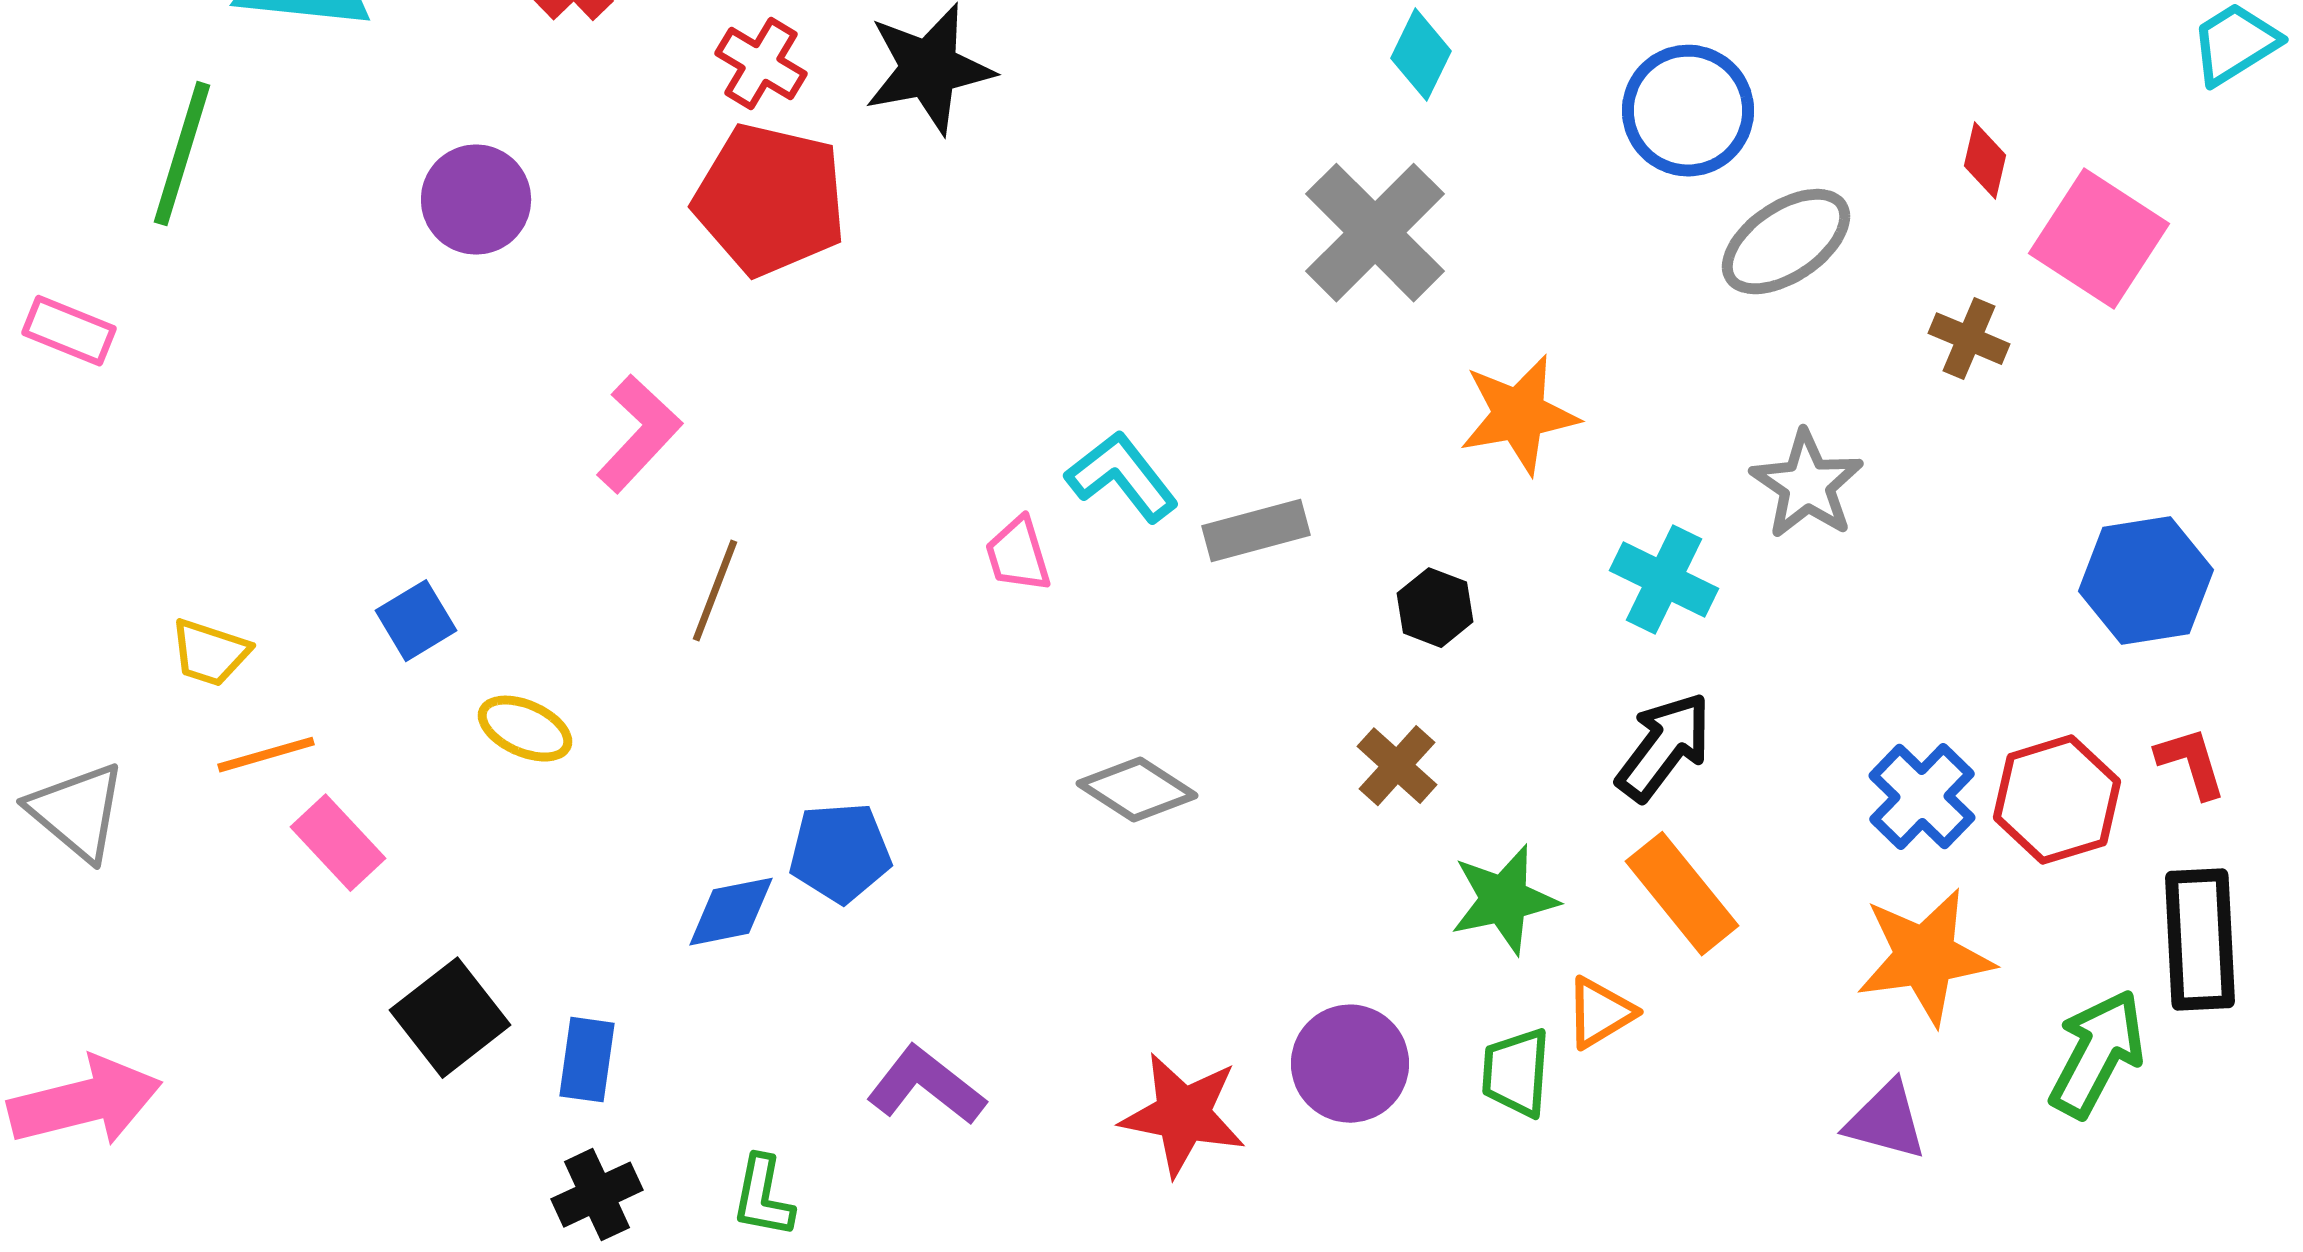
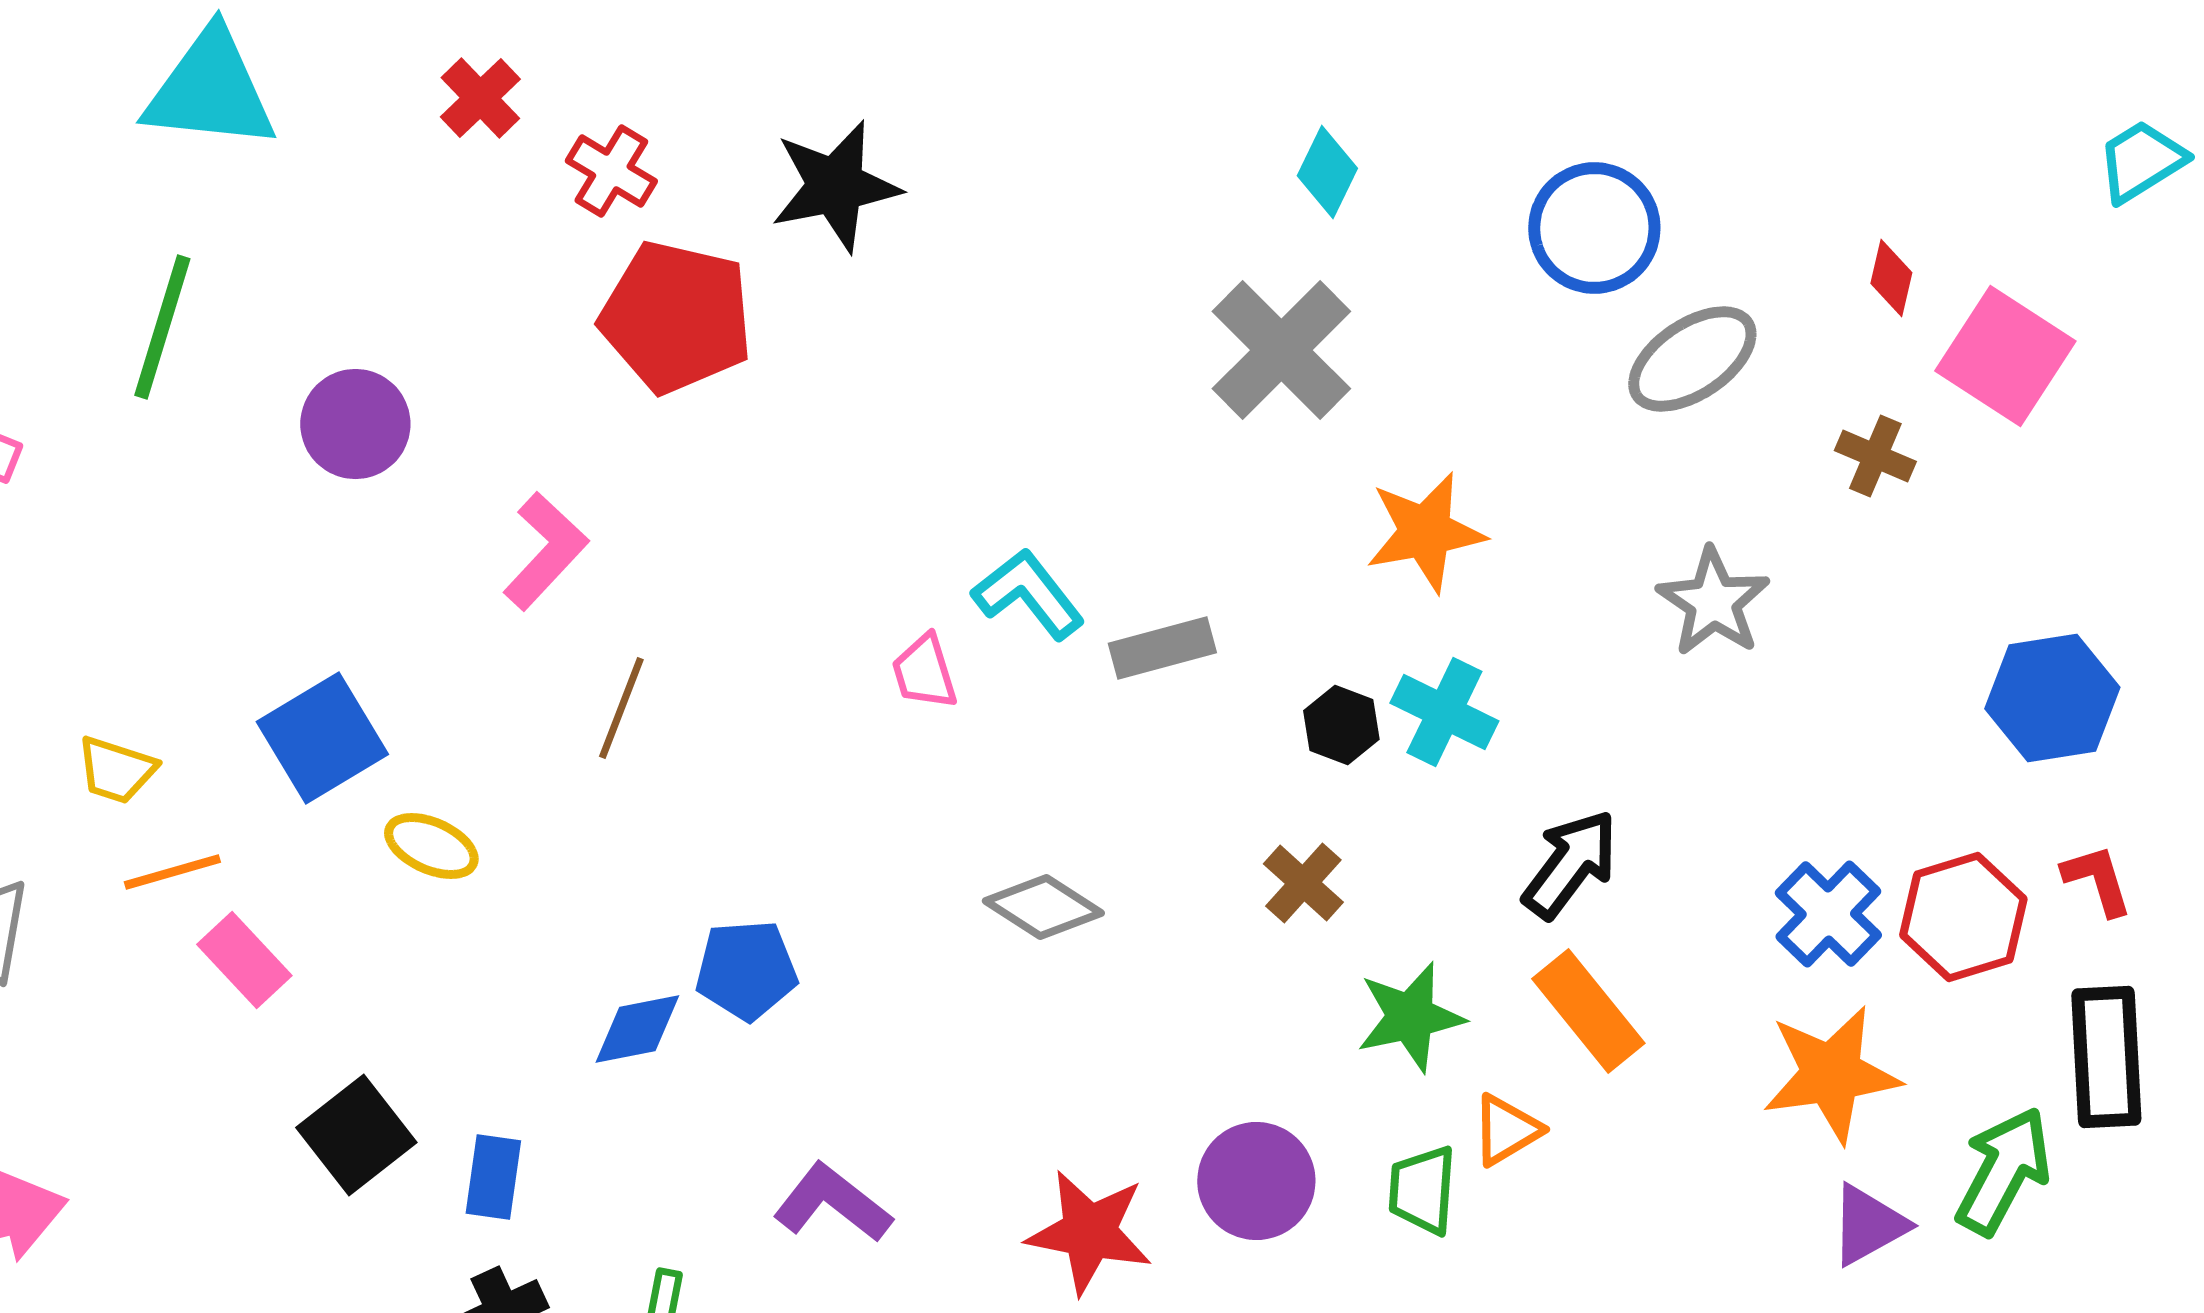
red cross: (761, 64) -> (611, 171), moved
green line: (182, 154) -> (162, 327), moved
purple circle: (476, 200) -> (355, 424), moved
cyan cross: (1664, 580) -> (1444, 712), moved
blue square: (416, 621) -> (322, 738), size x1.6
purple triangle: (1886, 1121) -> (1868, 1225), moved, turned -44

